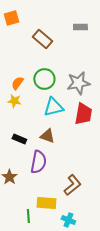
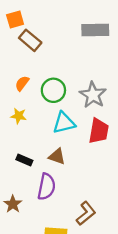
gray rectangle: (80, 27) -> (95, 30), size x1.6
brown rectangle: (42, 39) -> (30, 40), moved
orange semicircle: (17, 83) -> (22, 83), moved
gray star: (78, 83) -> (93, 95), turned -30

